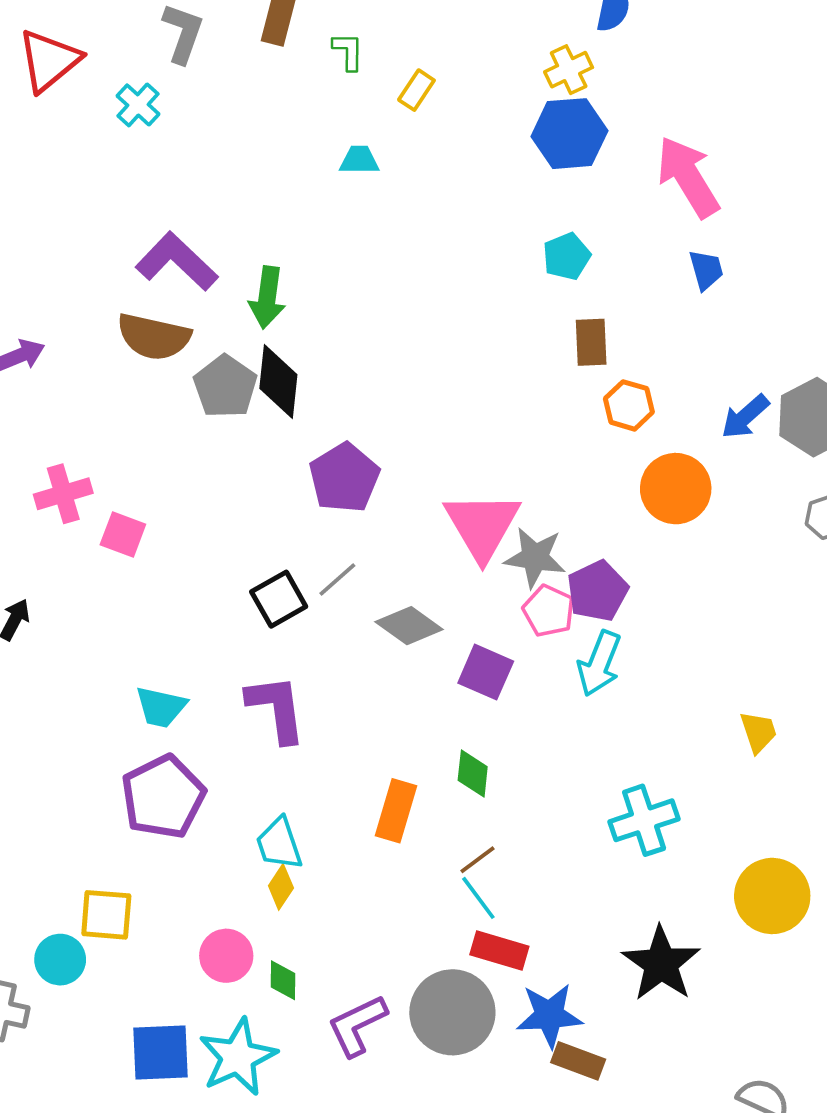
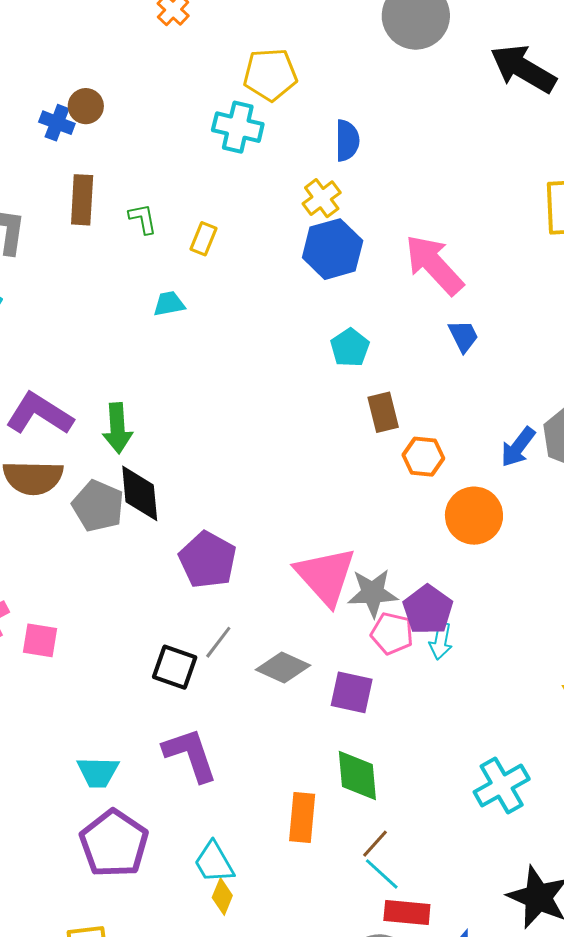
black square: (279, 599) -> (175, 667), turned -30
cyan arrow: (599, 663) -> (441, 641), moved, size x0.7
green diamond: (473, 774) -> (357, 775), size x1.4

